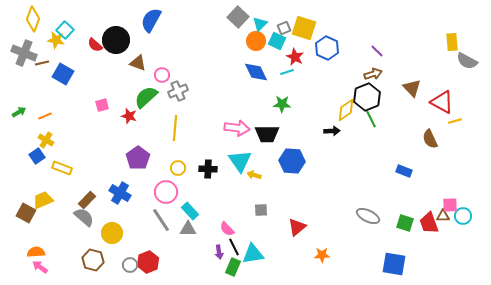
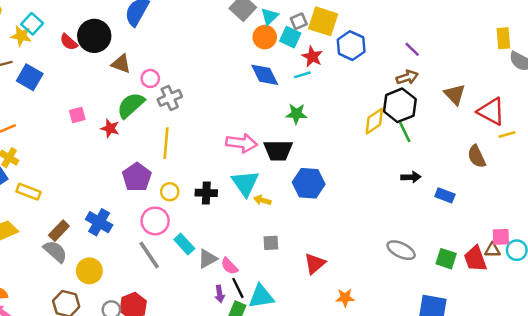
black arrow: (332, 131) -> (411, 177), moved
purple pentagon: (138, 158) -> (137, 177), moved
gray triangle: (188, 229) -> (207, 259), moved, turned -30

